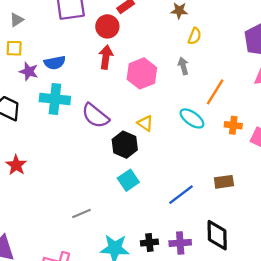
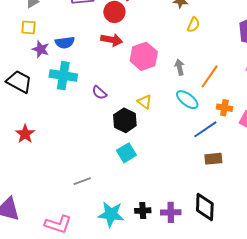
red arrow: (106, 57) -> (112, 40), turned 90
gray arrow: (183, 66) -> (180, 67), moved
purple semicircle: (95, 116) -> (99, 93), size x0.6
blue line: (181, 195) -> (205, 129), moved

